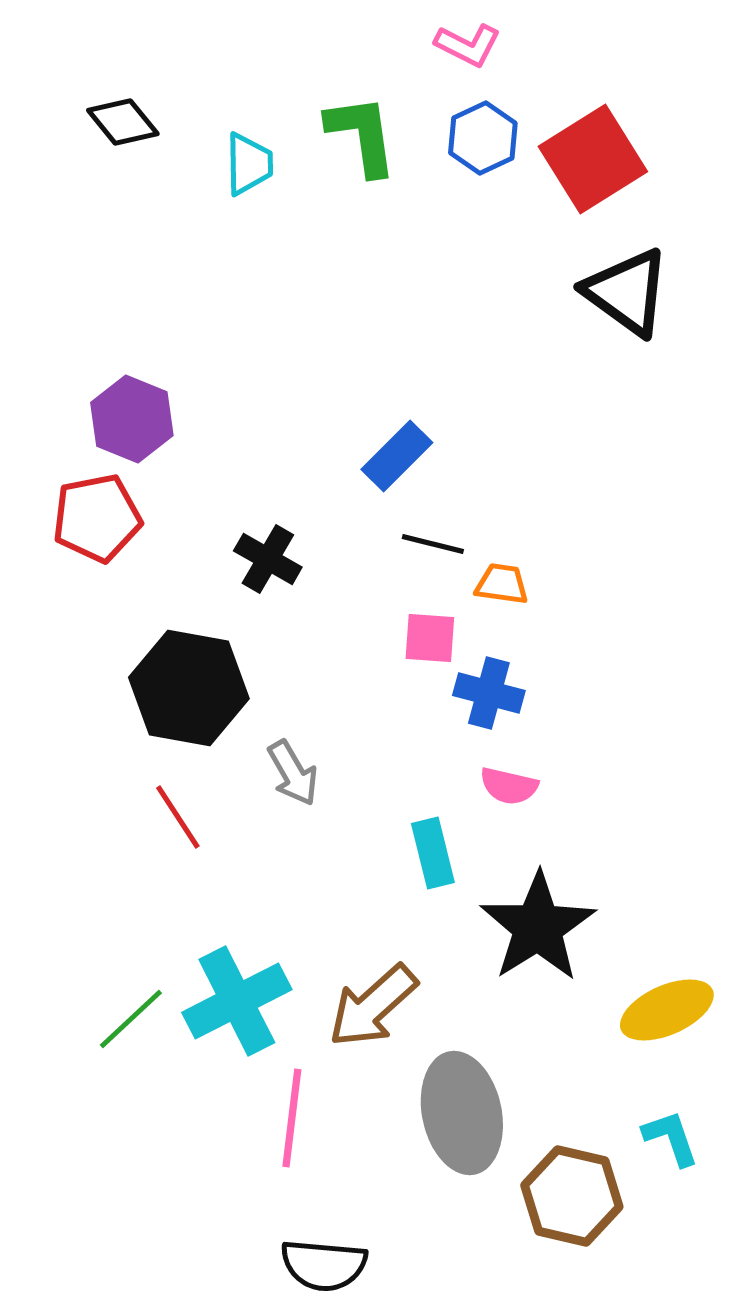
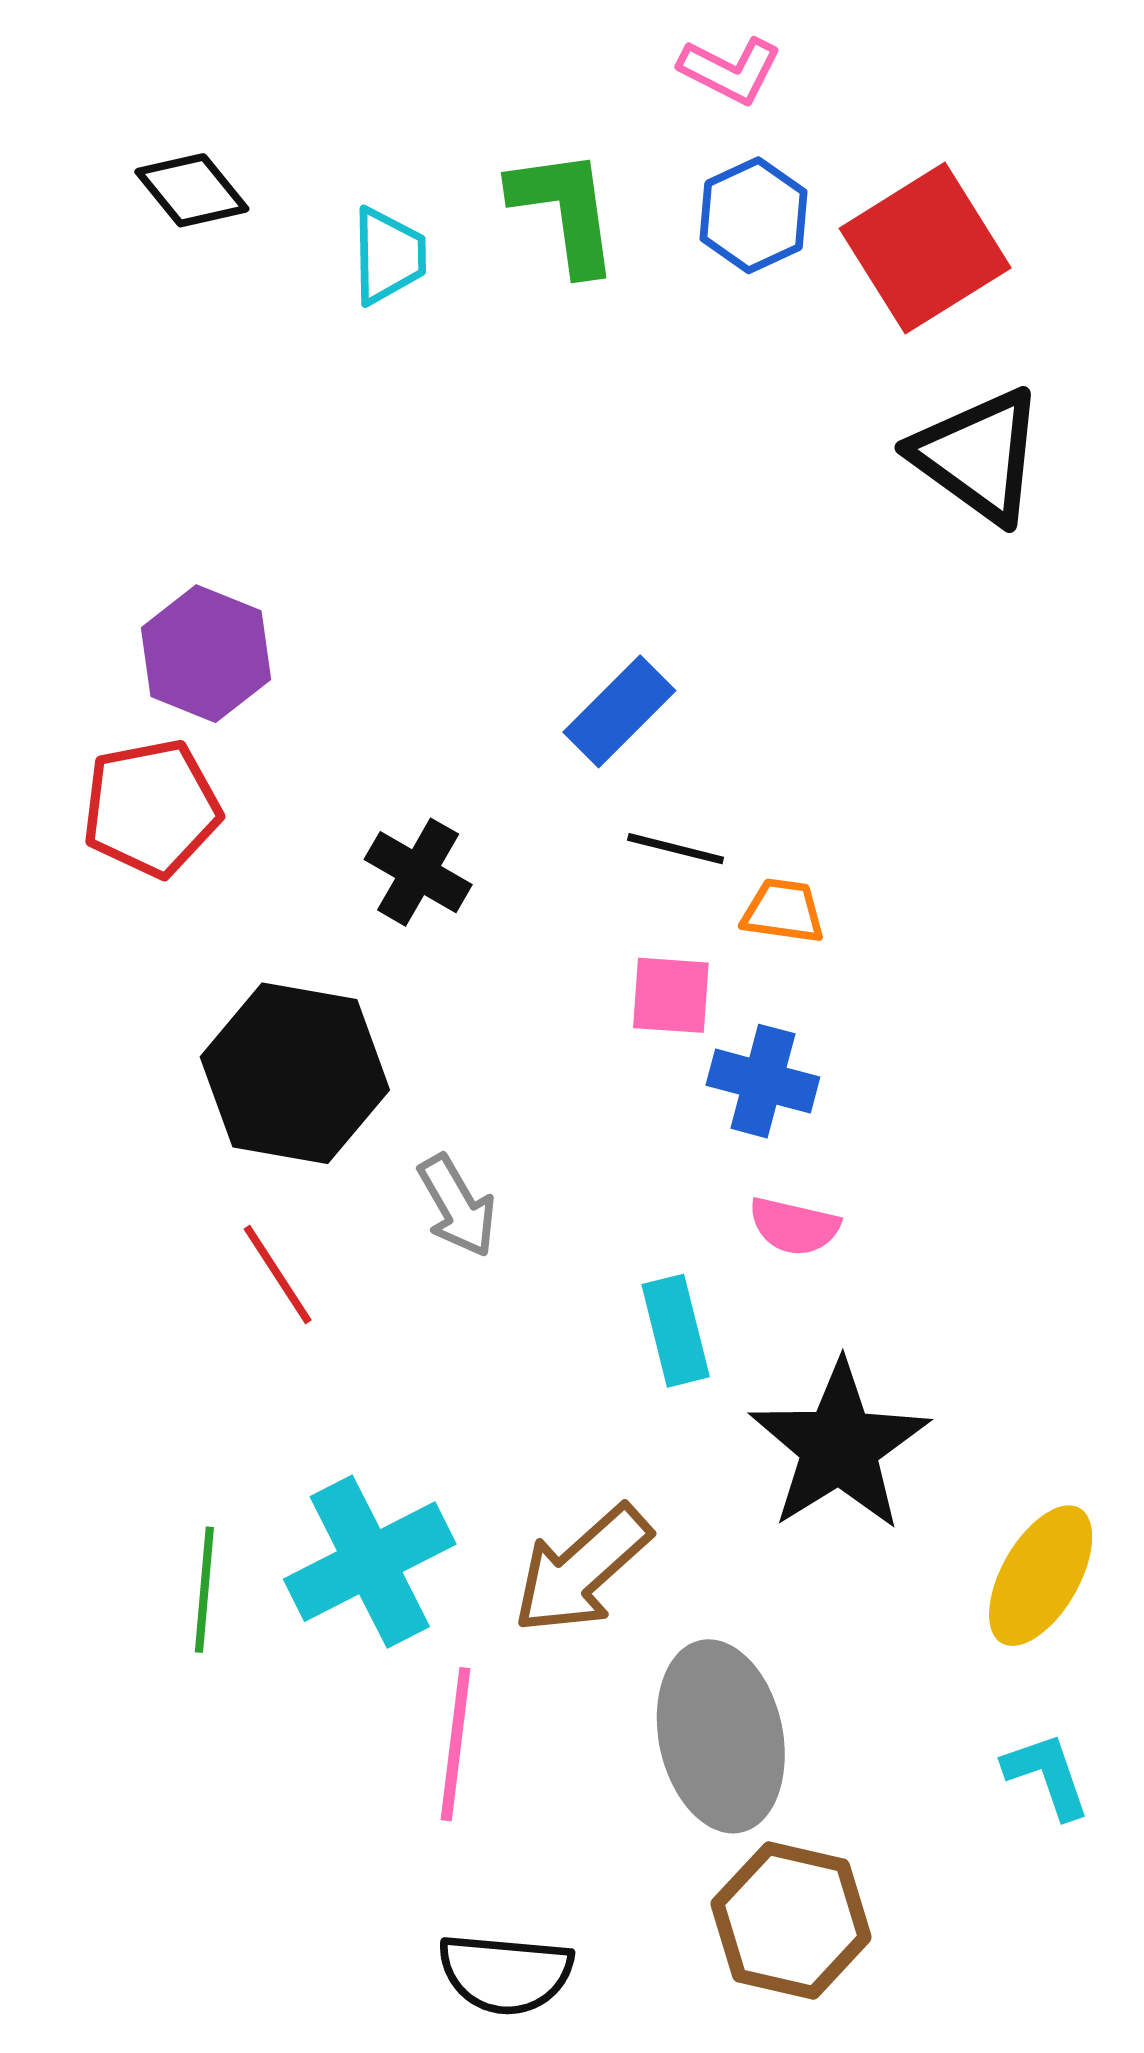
yellow ellipse: (667, 1010) -> (1041, 1576), turned -36
green line: (131, 1019) -> (204, 1590), turned -42
brown hexagon: (572, 1196) -> (791, 1920), moved

